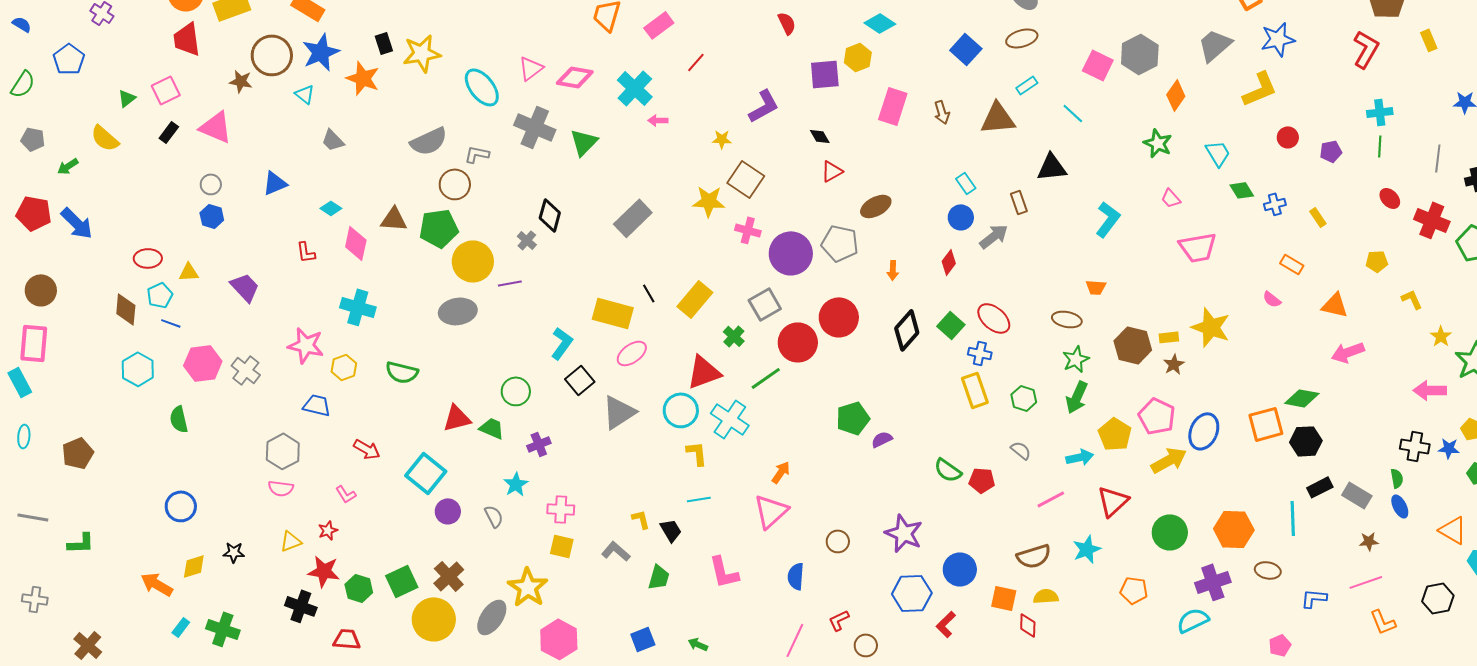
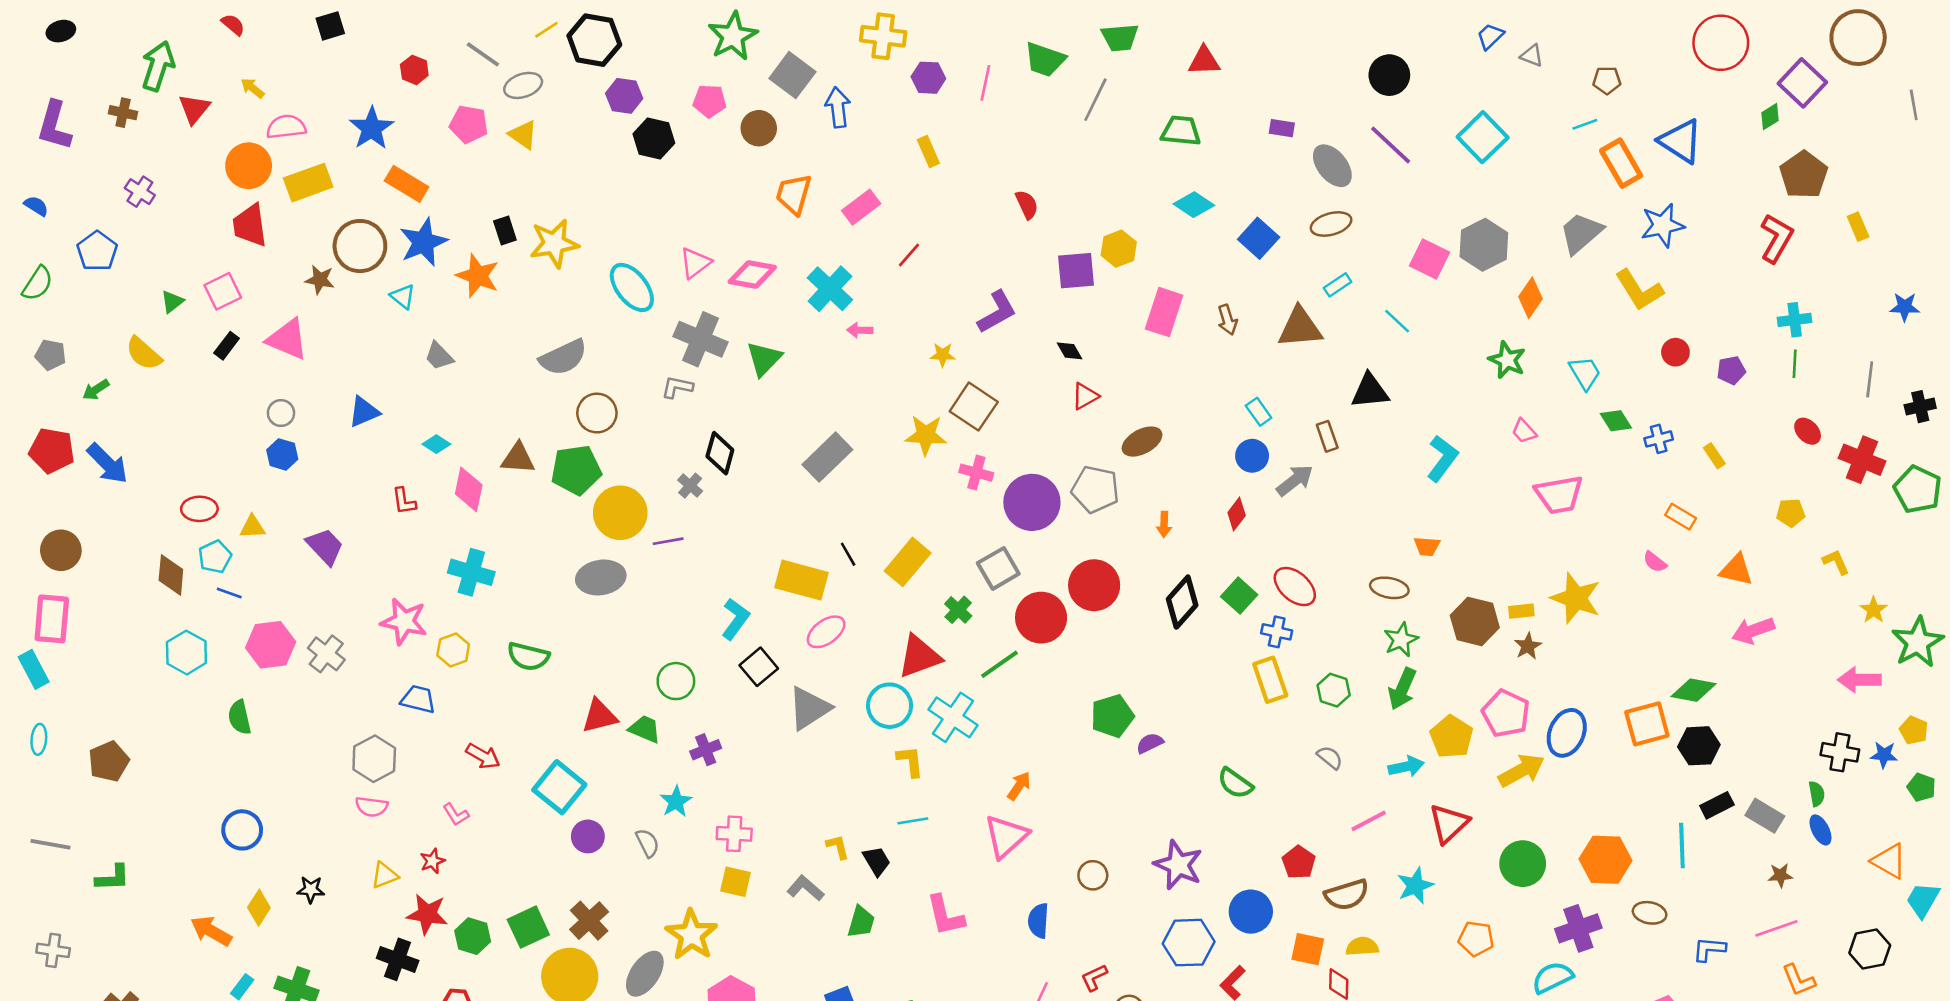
cyan diamond: (880, 23) -> (1194, 205), moved
yellow L-shape: (1260, 89) -> (1639, 290), turned 81
gray L-shape: (477, 154) -> (677, 387), moved
red pentagon: (982, 480) -> (1299, 862), moved, turned 30
yellow diamond: (194, 566) -> (259, 908), turned -40

